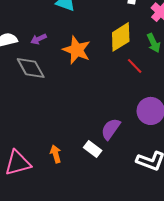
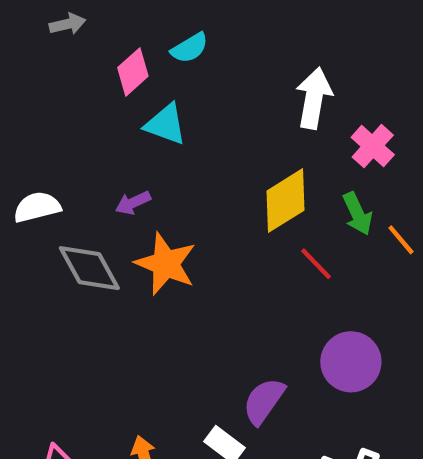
purple arrow: (39, 39) -> (133, 203), moved
orange star: (77, 50) -> (166, 264), moved

